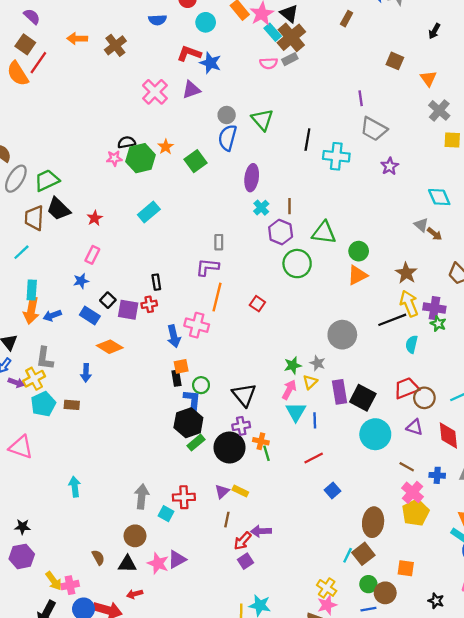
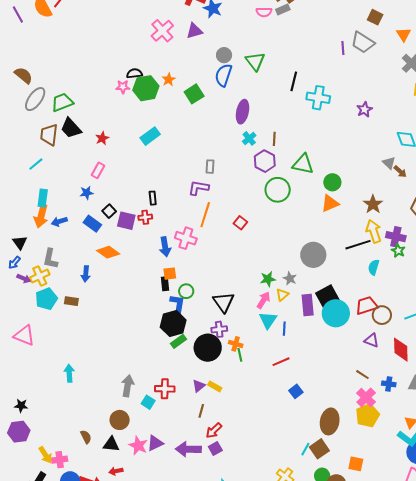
gray trapezoid: (374, 129) -> (363, 42), moved
black square: (363, 398) -> (327, 296), moved, turned 30
cyan circle: (375, 434) -> (336, 313), moved
purple arrow: (261, 531) -> (188, 449), moved, size x1.4

